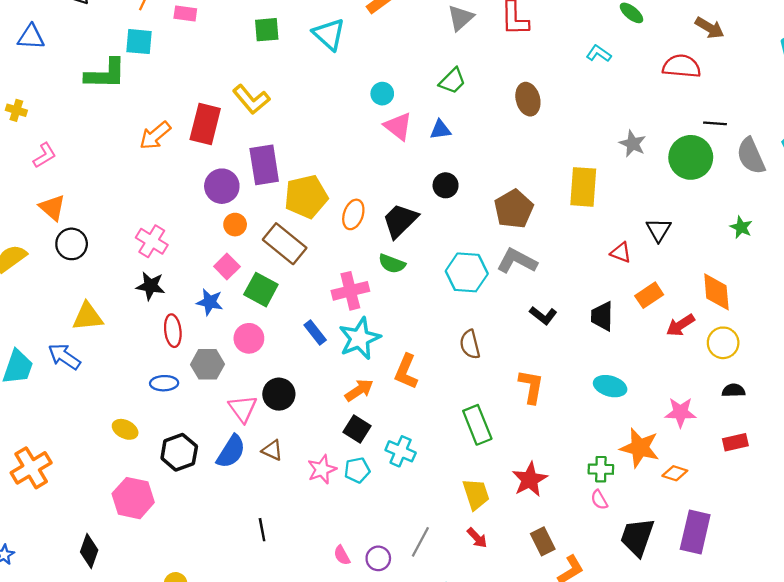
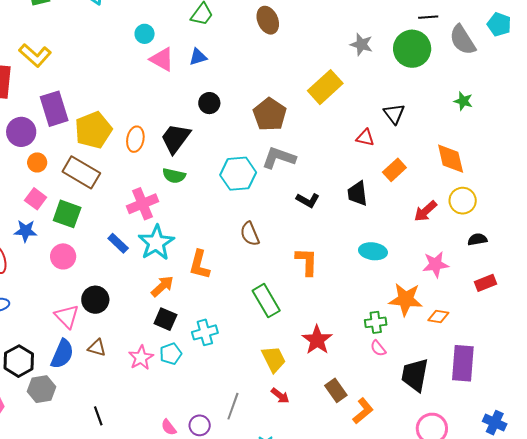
yellow rectangle: (583, 187) -> (325, 87), turned 52
red arrow: (680, 325) -> (425, 211), moved
gray hexagon: (207, 364) -> (41, 389), moved
cyan cross: (401, 451) -> (205, 332), turned -30

